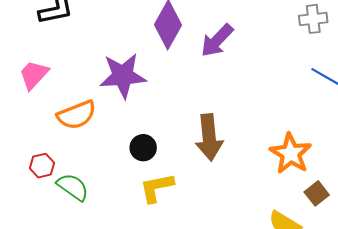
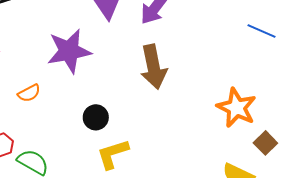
orange semicircle: (77, 115) -> (29, 93), size x0.6
brown arrow: (209, 137) -> (153, 67), moved

